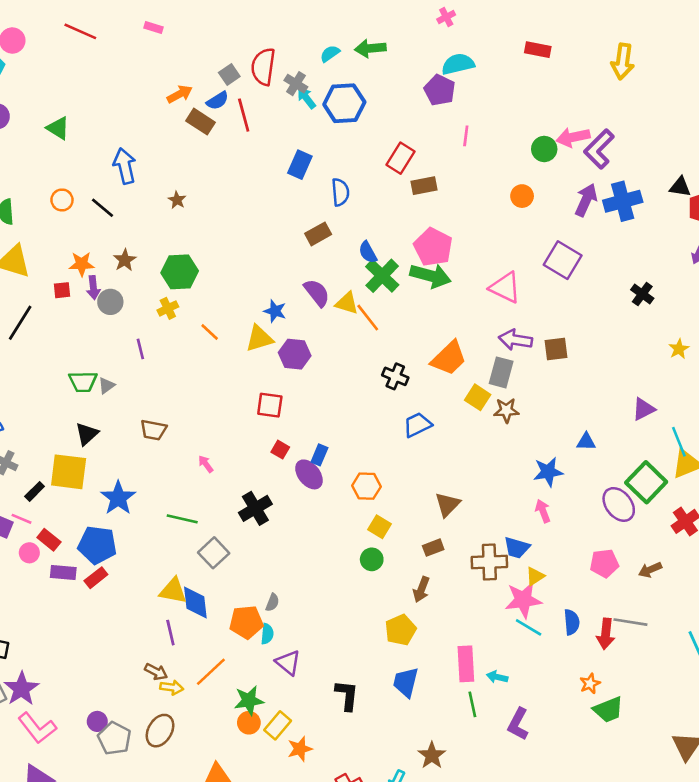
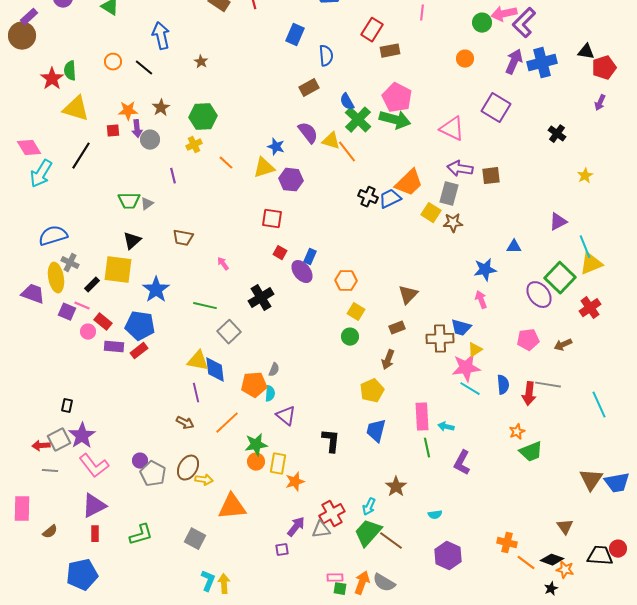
blue trapezoid: (417, 425) -> (390, 199), moved
yellow arrow: (172, 687) -> (204, 480), moved
yellow rectangle: (278, 725) -> (278, 464), turned -30

